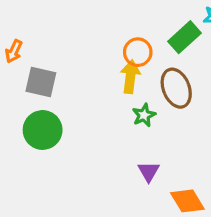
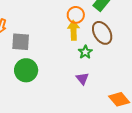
purple triangle: (149, 172) -> (82, 79), moved

